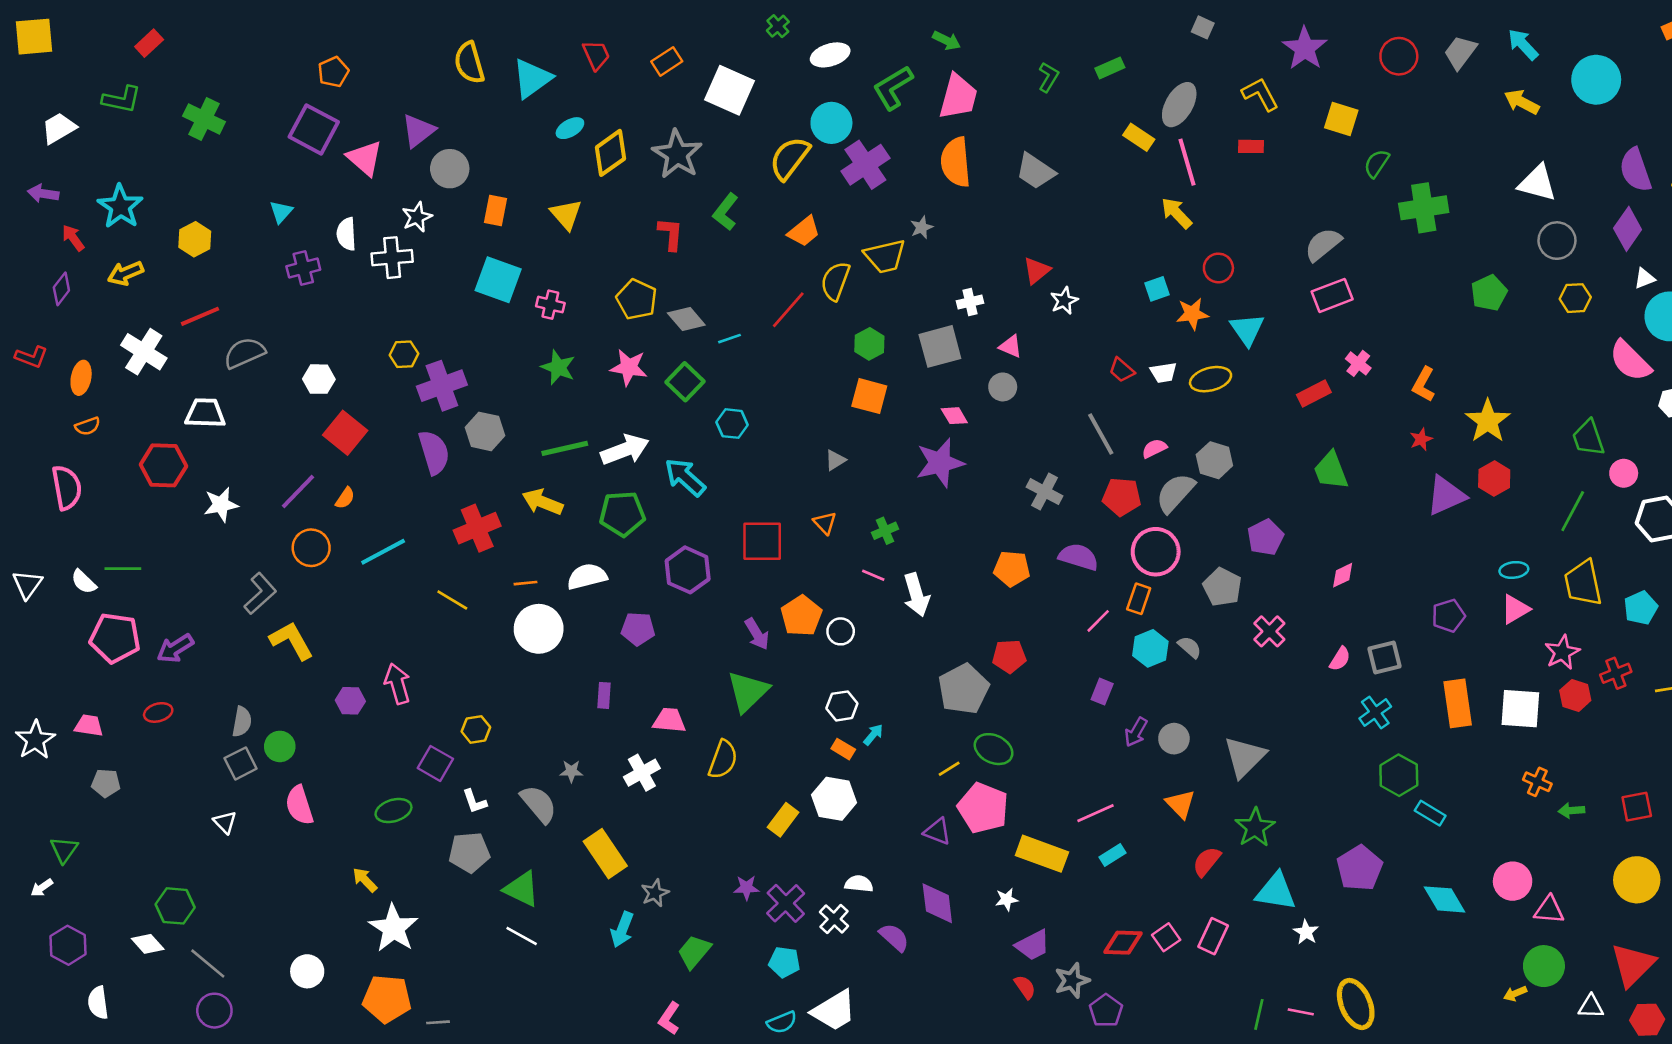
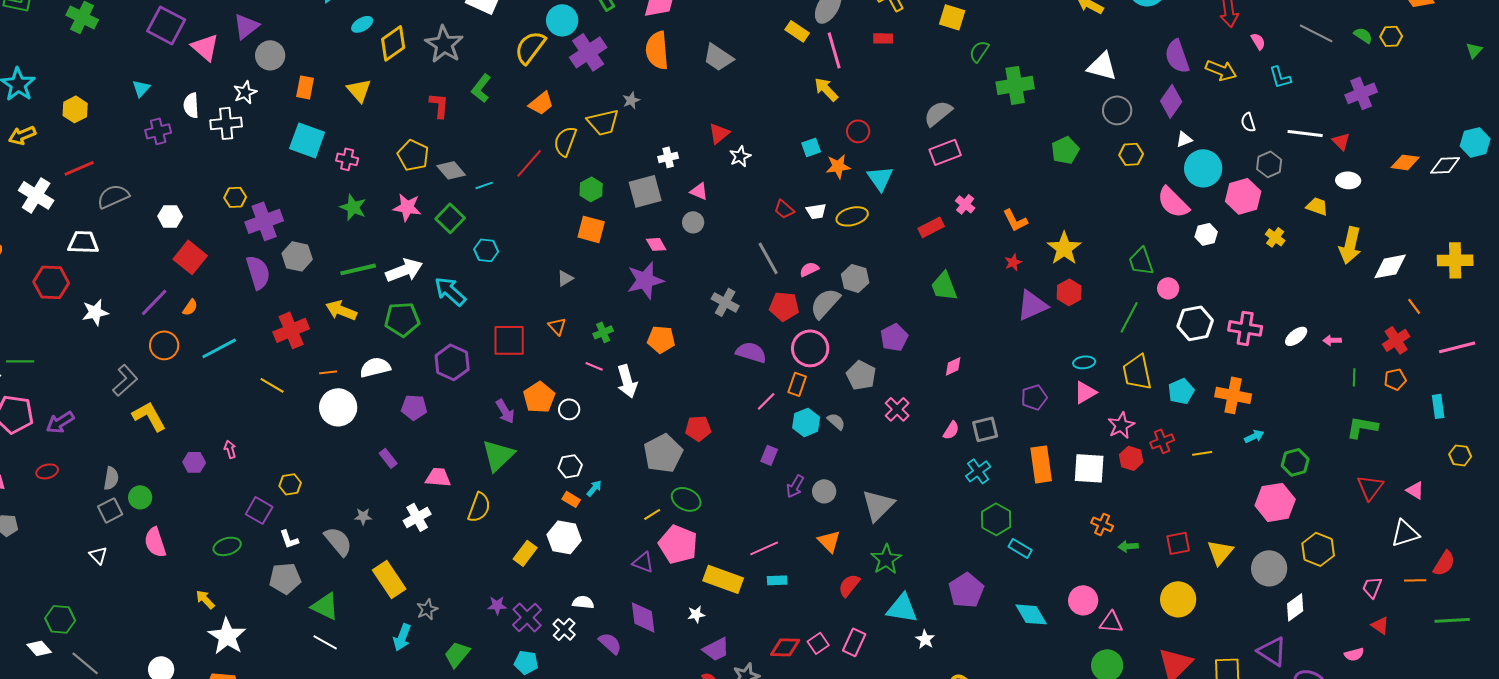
orange L-shape: (1424, 384) -> (1015, 220), turned -56
orange pentagon: (1012, 569) -> (661, 339), moved
pink arrow: (397, 684) -> (230, 449), size x0.6
purple rectangle: (604, 695) -> (388, 458), turned -42
cyan rectangle: (1113, 855) -> (777, 580), turned 30

